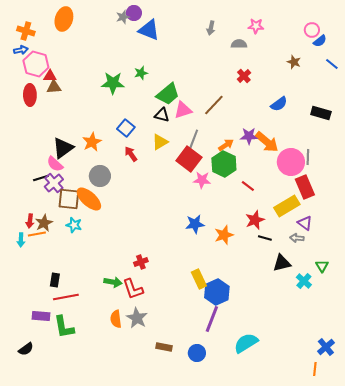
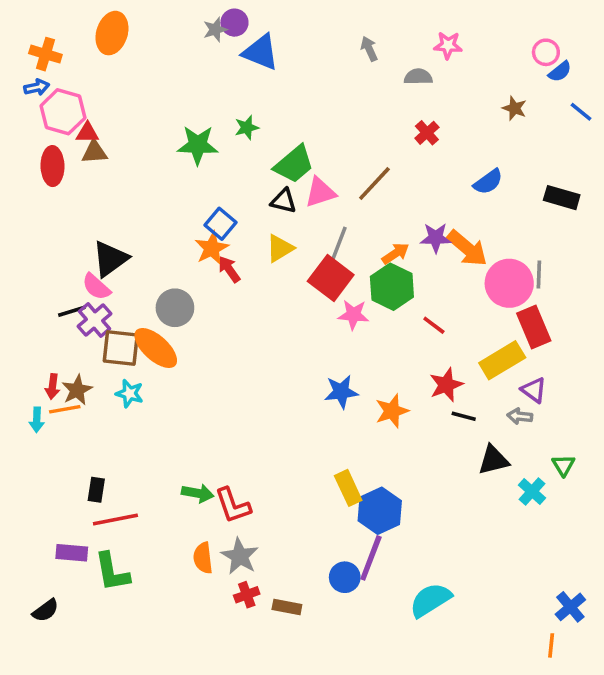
gray arrow: (211, 28) -> (369, 49), turned 144
orange star: (92, 142) -> (212, 248), moved
red cross: (141, 262) -> (247, 595), moved
blue circle: (197, 353) -> (345, 577), moved

